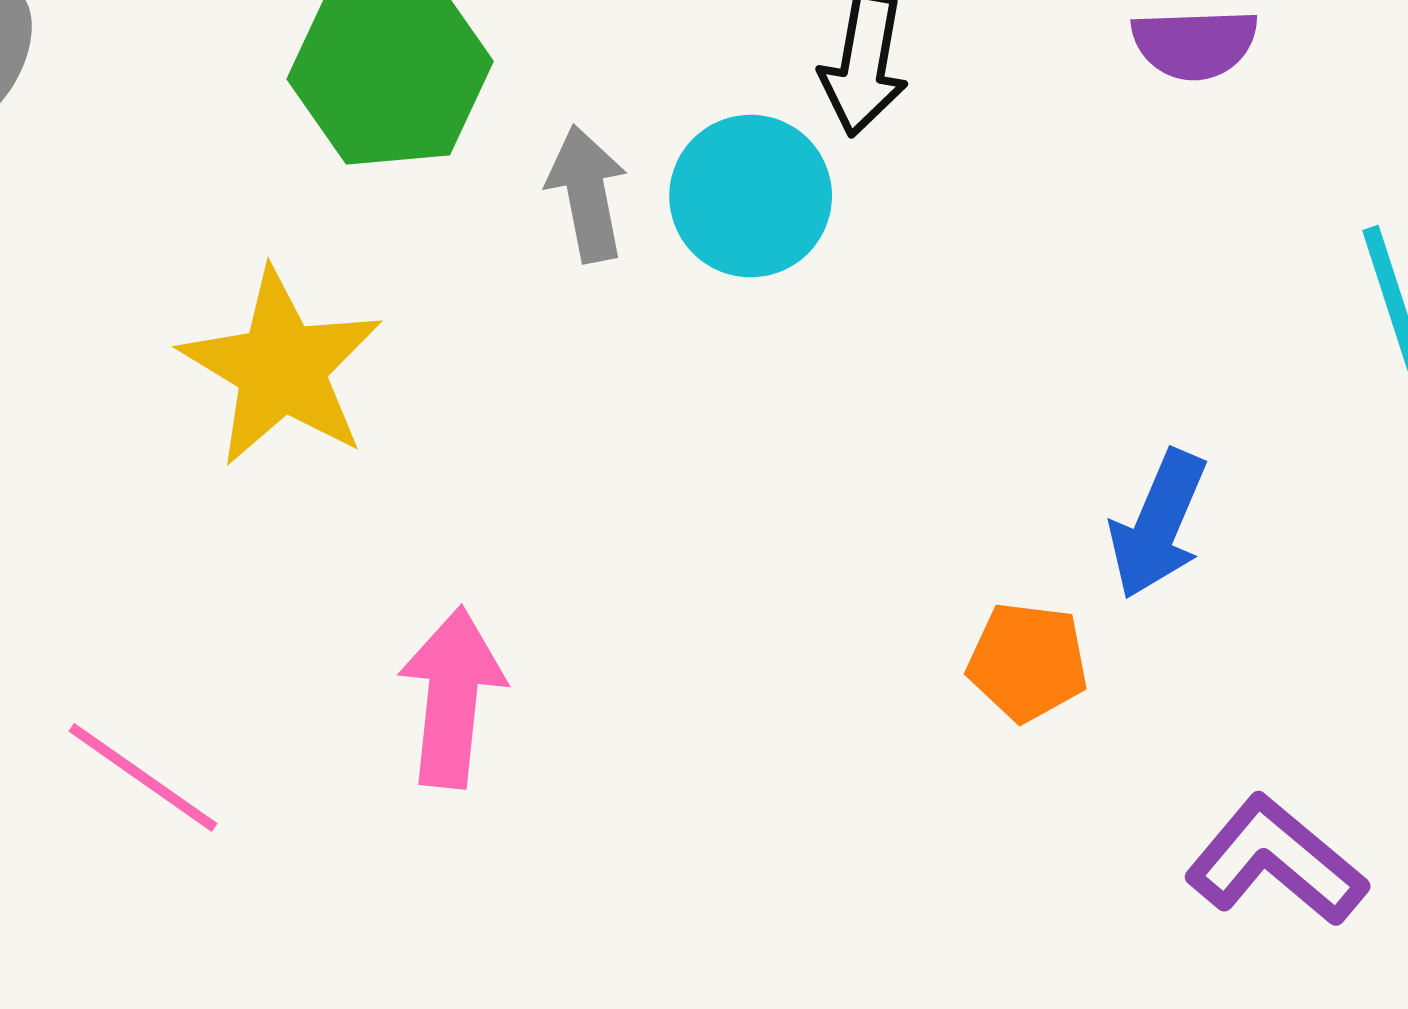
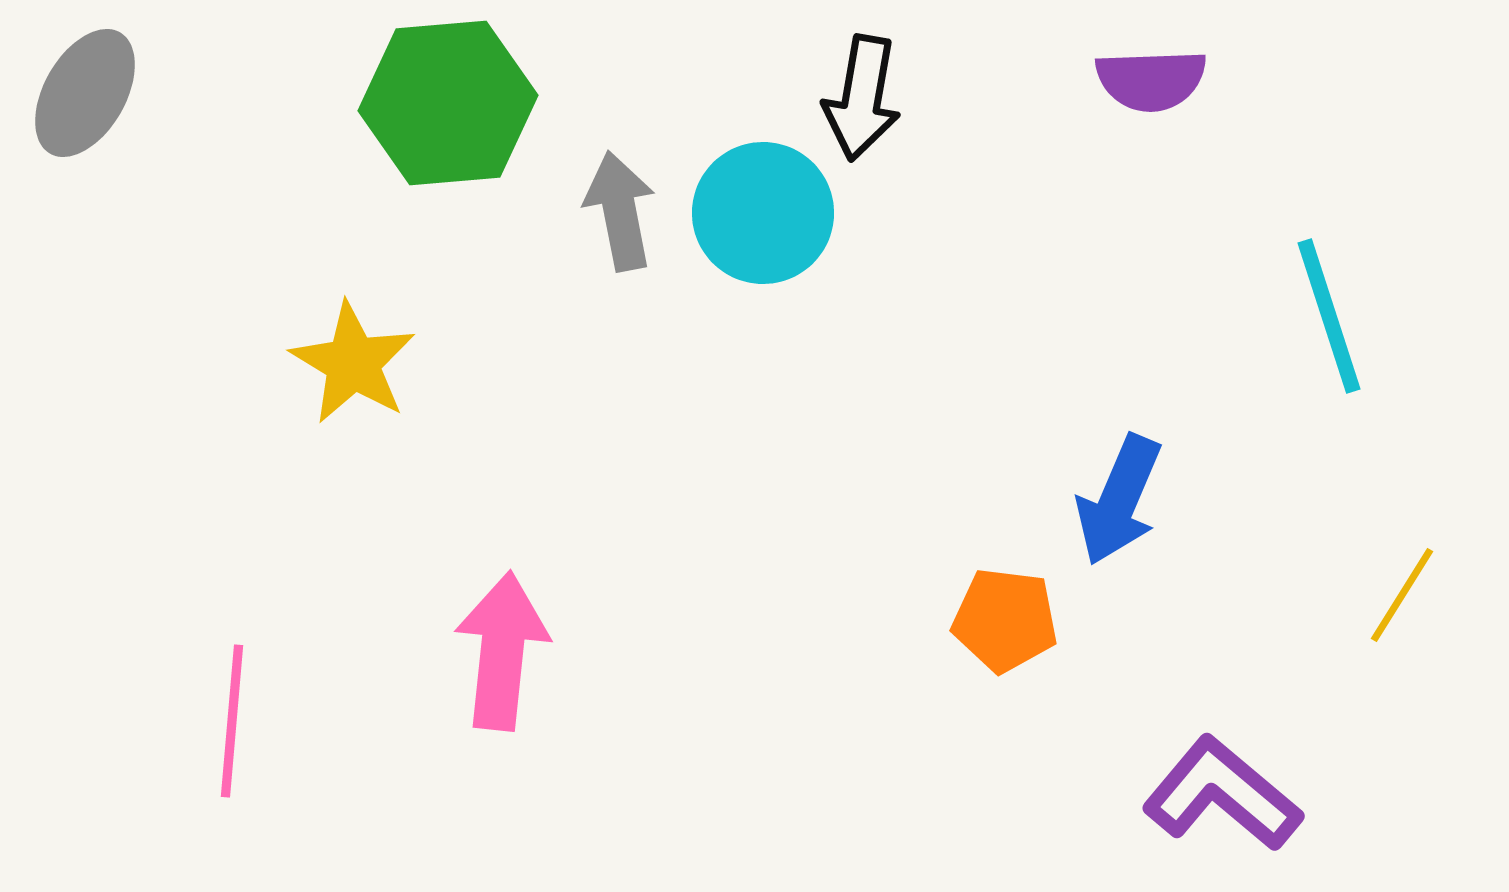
yellow star: (281, 368) -> (353, 363), size x0.7
pink line: (143, 777) -> (232, 721), turned 60

